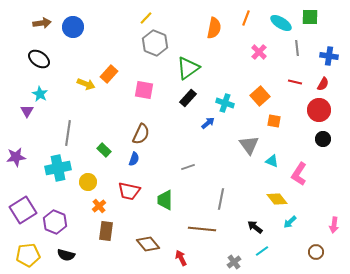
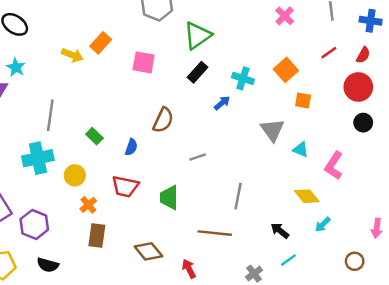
red line: (295, 82) -> (329, 53), turned -48
brown semicircle: (141, 134) -> (163, 120), moved

